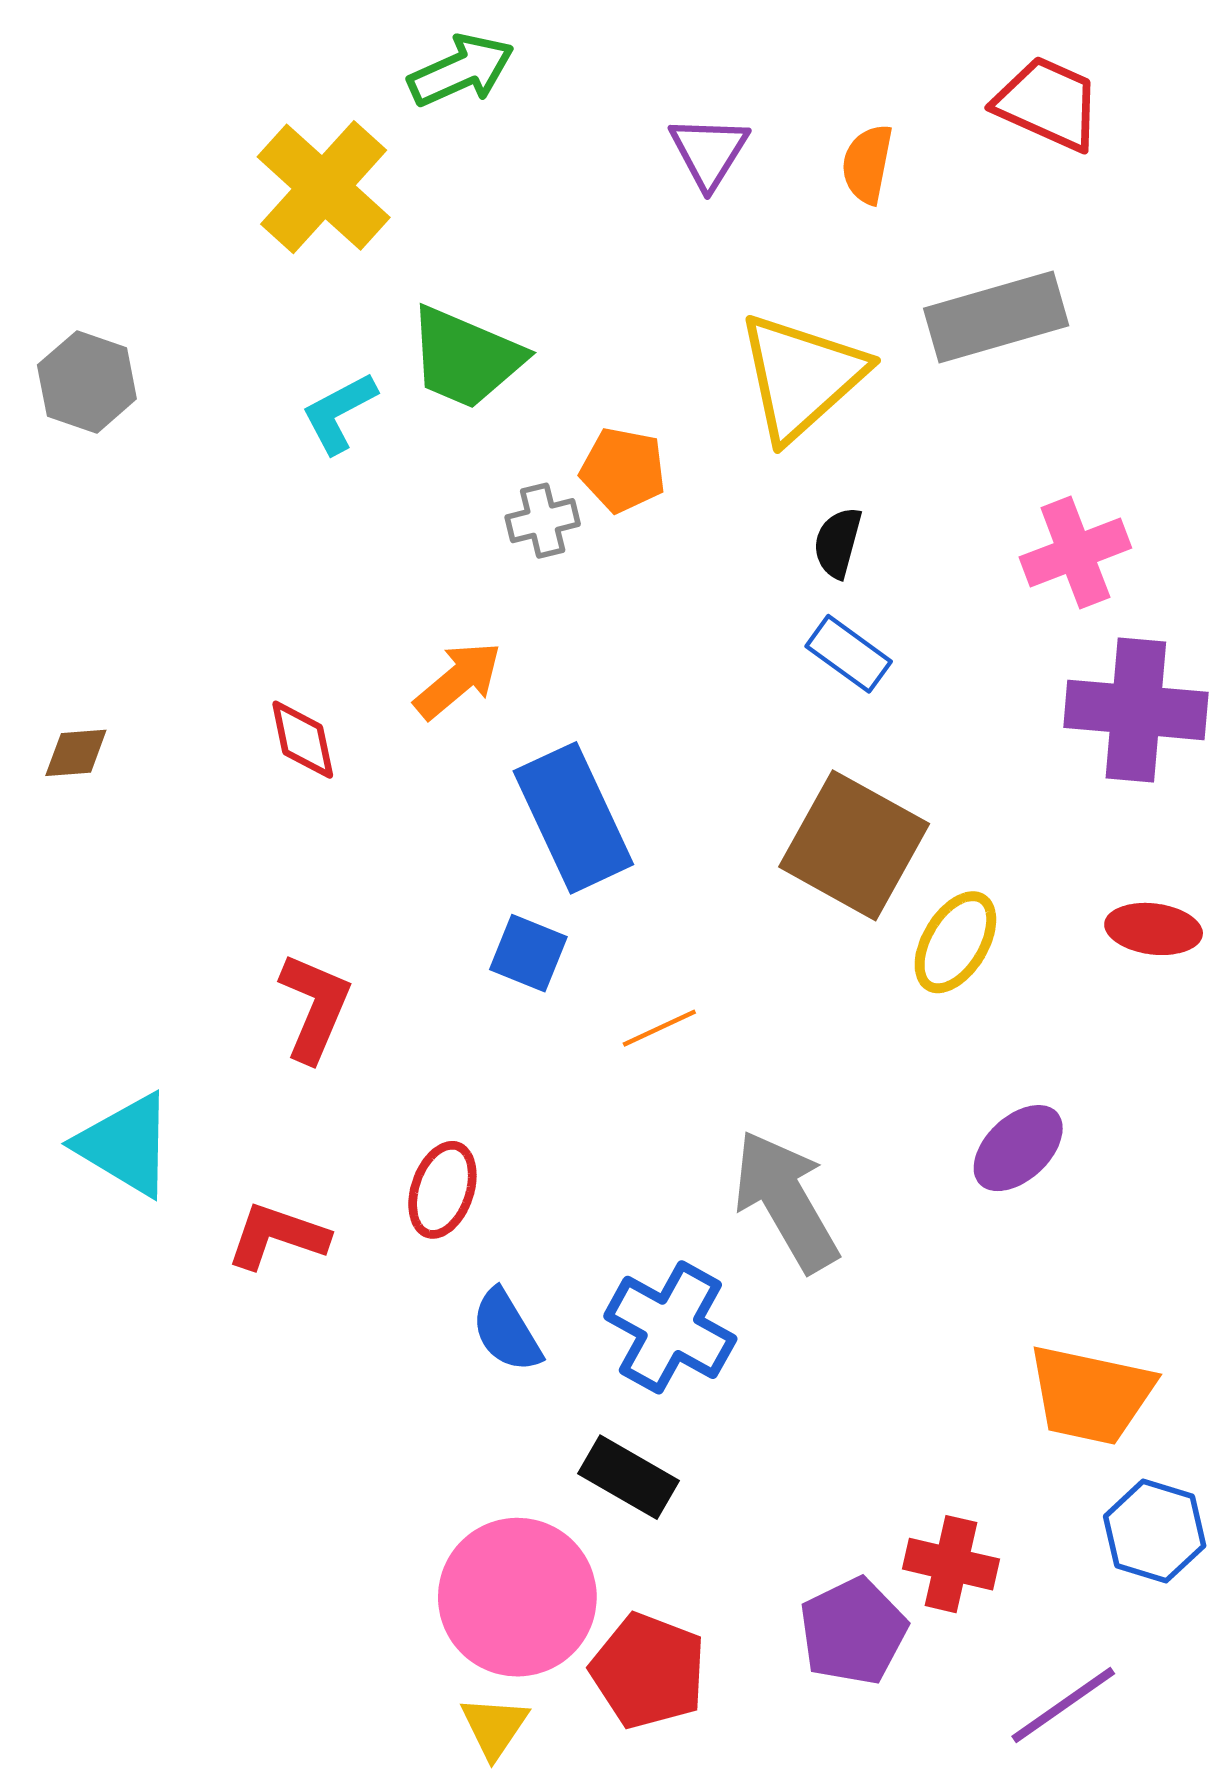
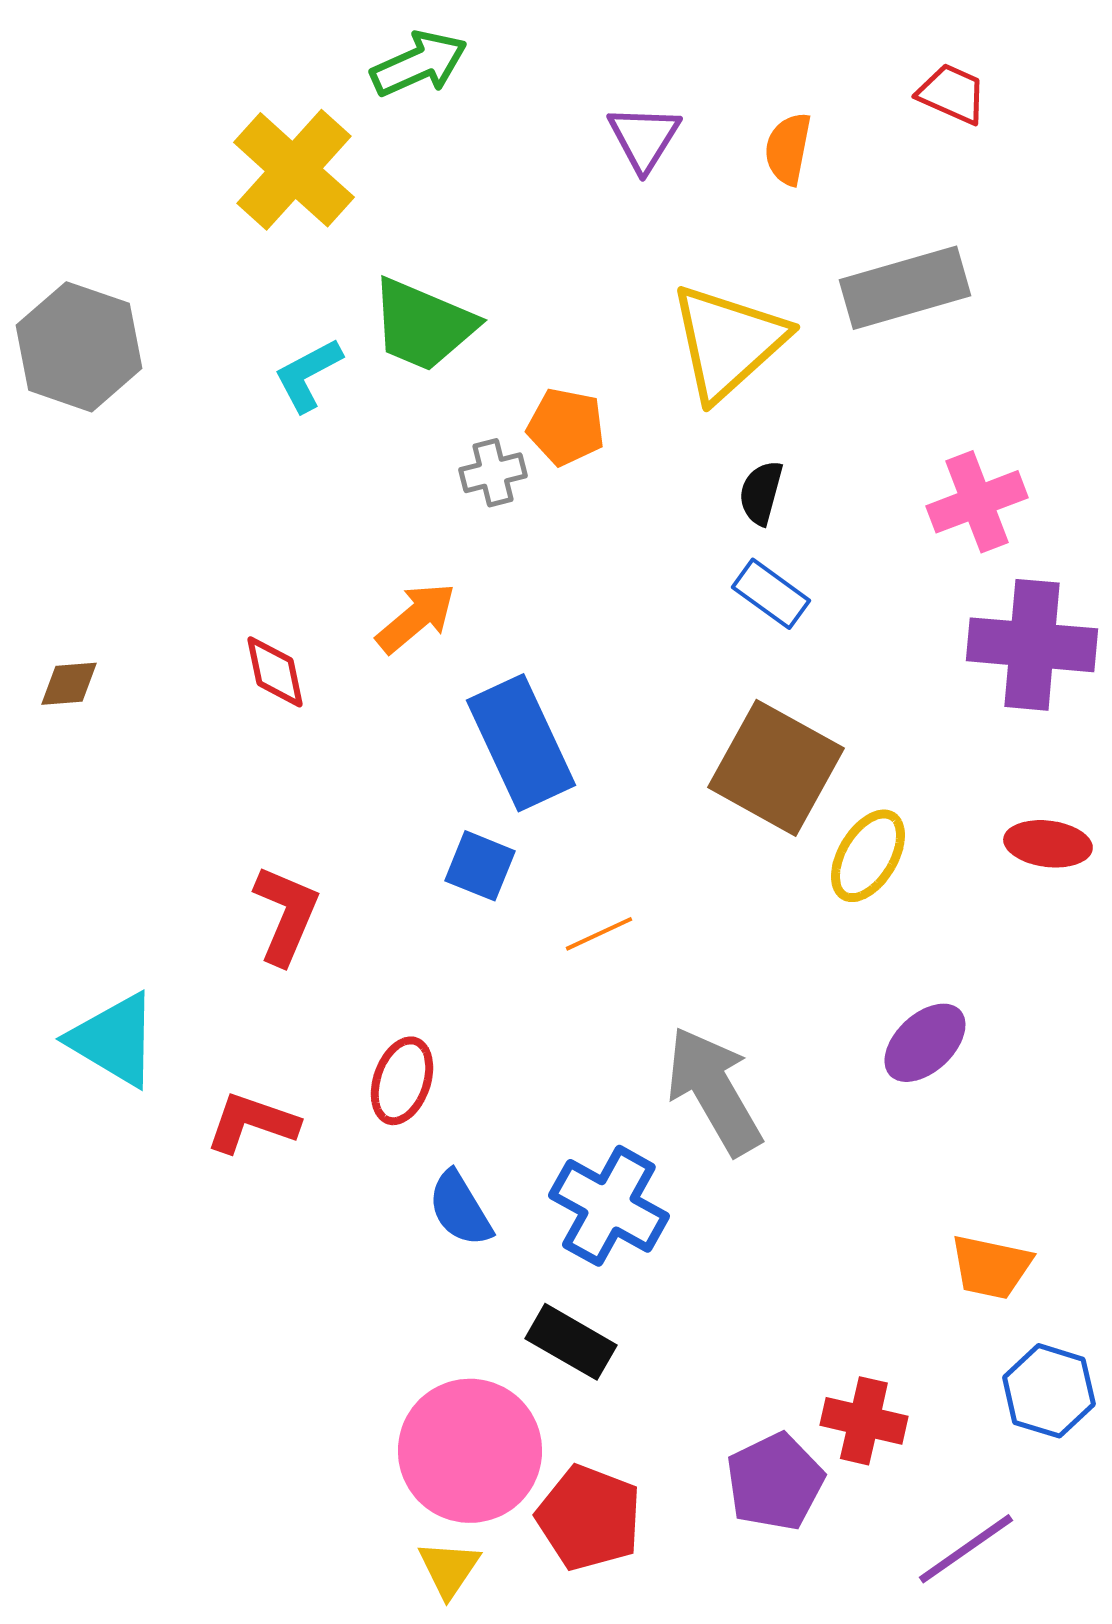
red trapezoid: (1048, 103) -> (952, 94), size x0.7
gray hexagon: (87, 382) -> (79, 347), size x1.4
orange trapezoid: (1091, 1395) -> (991, 1267), size x0.7

